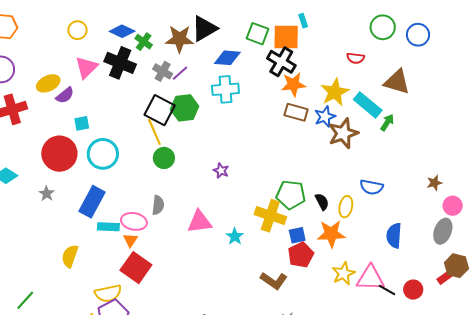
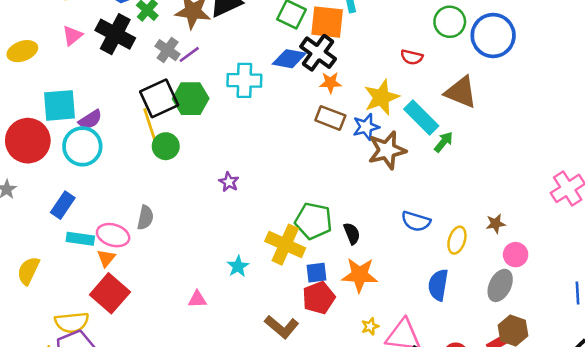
blue circle: (418, 35) -> (493, 35), size x1.5
blue diamond: (227, 58) -> (289, 59), moved
pink triangle: (86, 67) -> (72, 36), size x0.7
orange star: (293, 84) -> (330, 83), size x0.7
purple semicircle: (65, 95) -> (90, 120), moved
black square: (160, 110) -> (159, 98), turned 32
cyan square: (82, 123) -> (59, 105), size x1.8
green circle: (164, 158) -> (166, 146), moved
blue rectangle: (92, 202) -> (63, 205), size x0.7
yellow ellipse: (346, 207) -> (457, 240), moved
pink triangle: (200, 222) -> (197, 299), moved, size x0.6
yellow star: (344, 274) -> (370, 326), size x0.6

